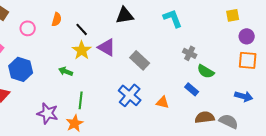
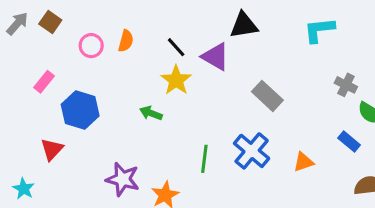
cyan L-shape: (173, 18) -> (319, 30), turned -75
orange semicircle: (57, 19) -> (126, 41), moved
purple triangle: (107, 47) -> (215, 57), moved
green line: (81, 100) -> (204, 159), moved
orange triangle: (163, 102) -> (303, 162), turned -32

